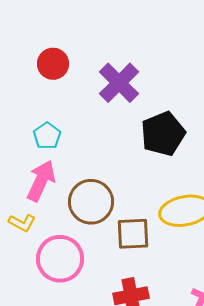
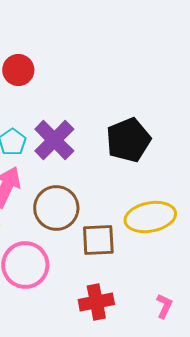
purple cross: (119, 83) -> (54, 140), moved

